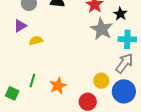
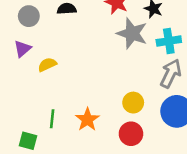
yellow circle: (101, 81) -> (133, 103), moved

